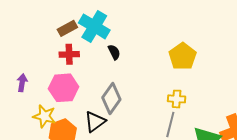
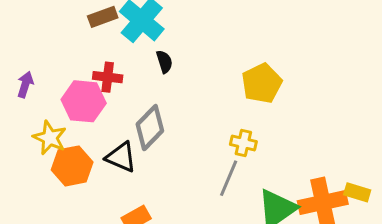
red cross: (69, 54) -> (108, 77), moved
black triangle: (95, 122) -> (121, 157), turned 50

